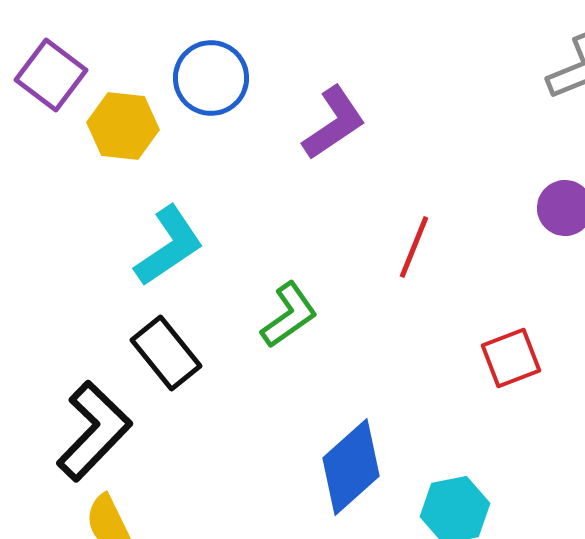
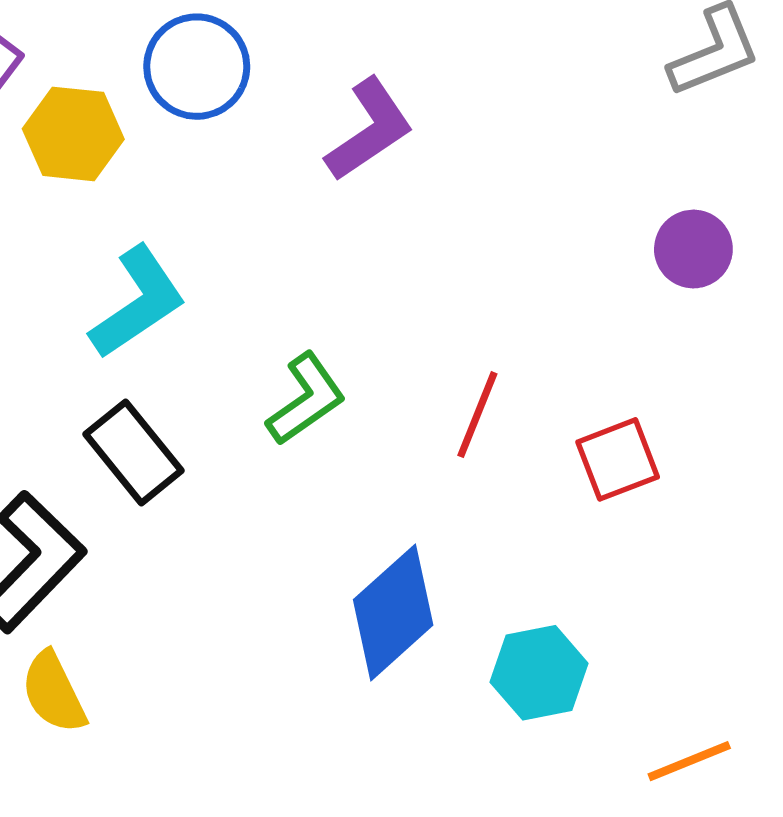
red line: (414, 247) -> (477, 415), moved

